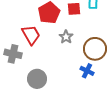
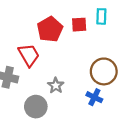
gray star: (66, 37) -> (56, 85), moved

